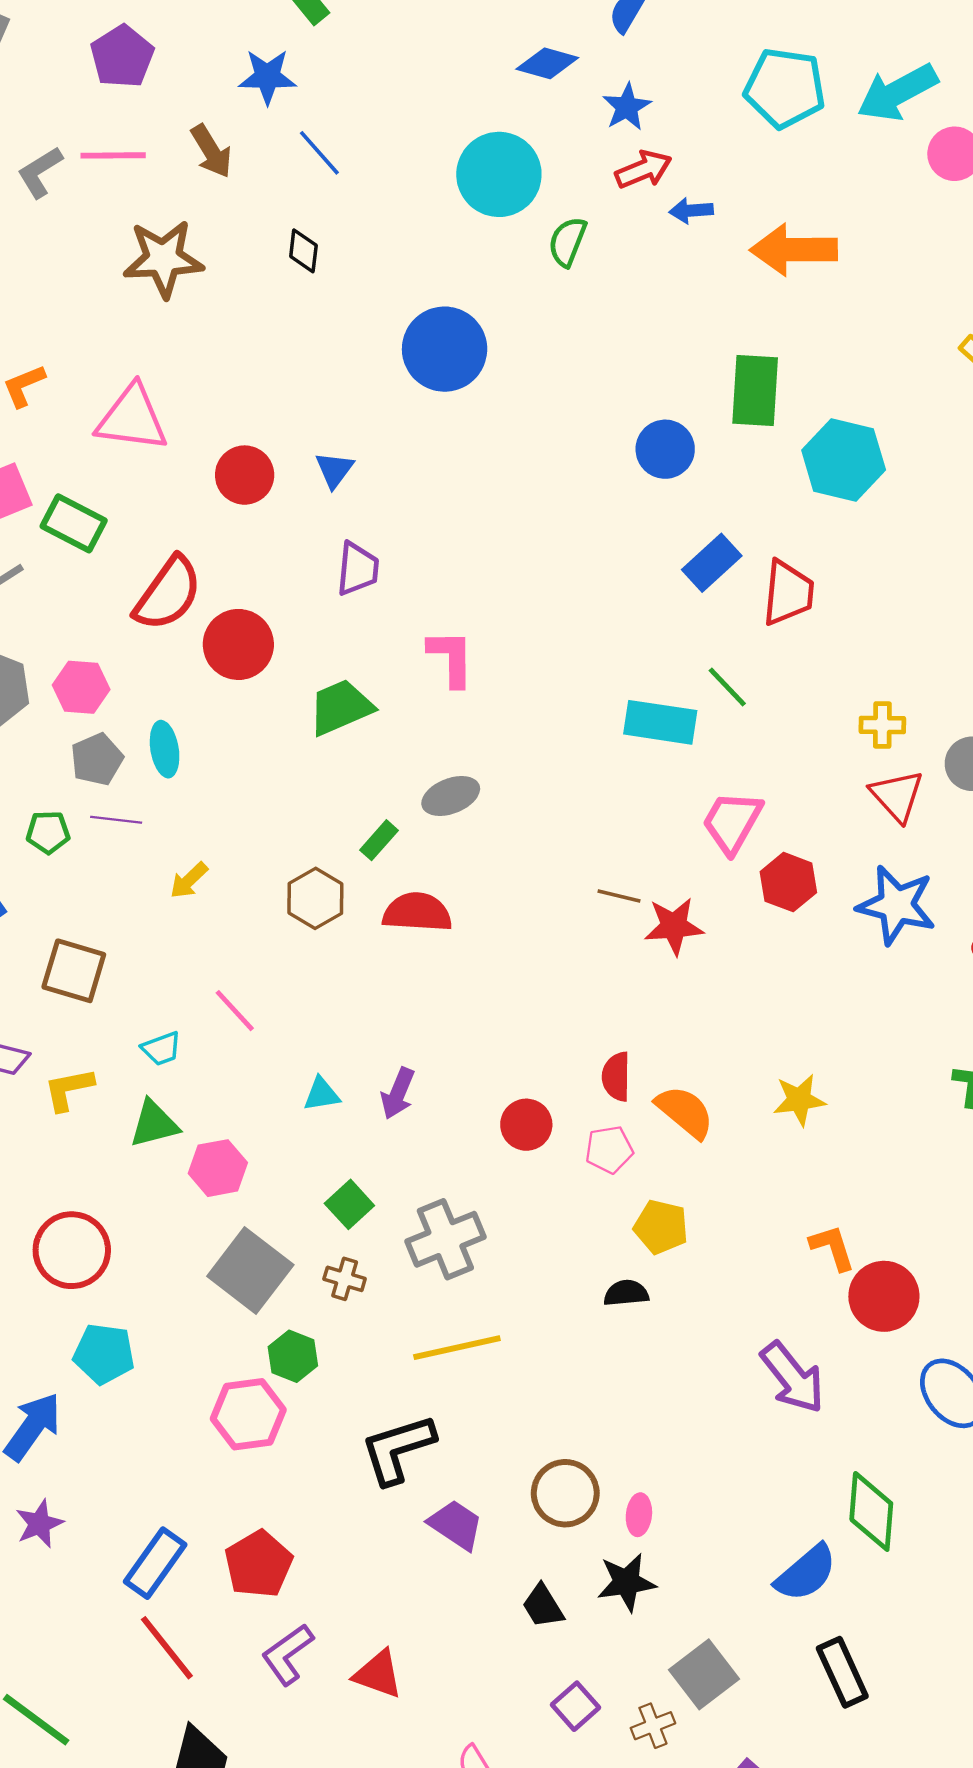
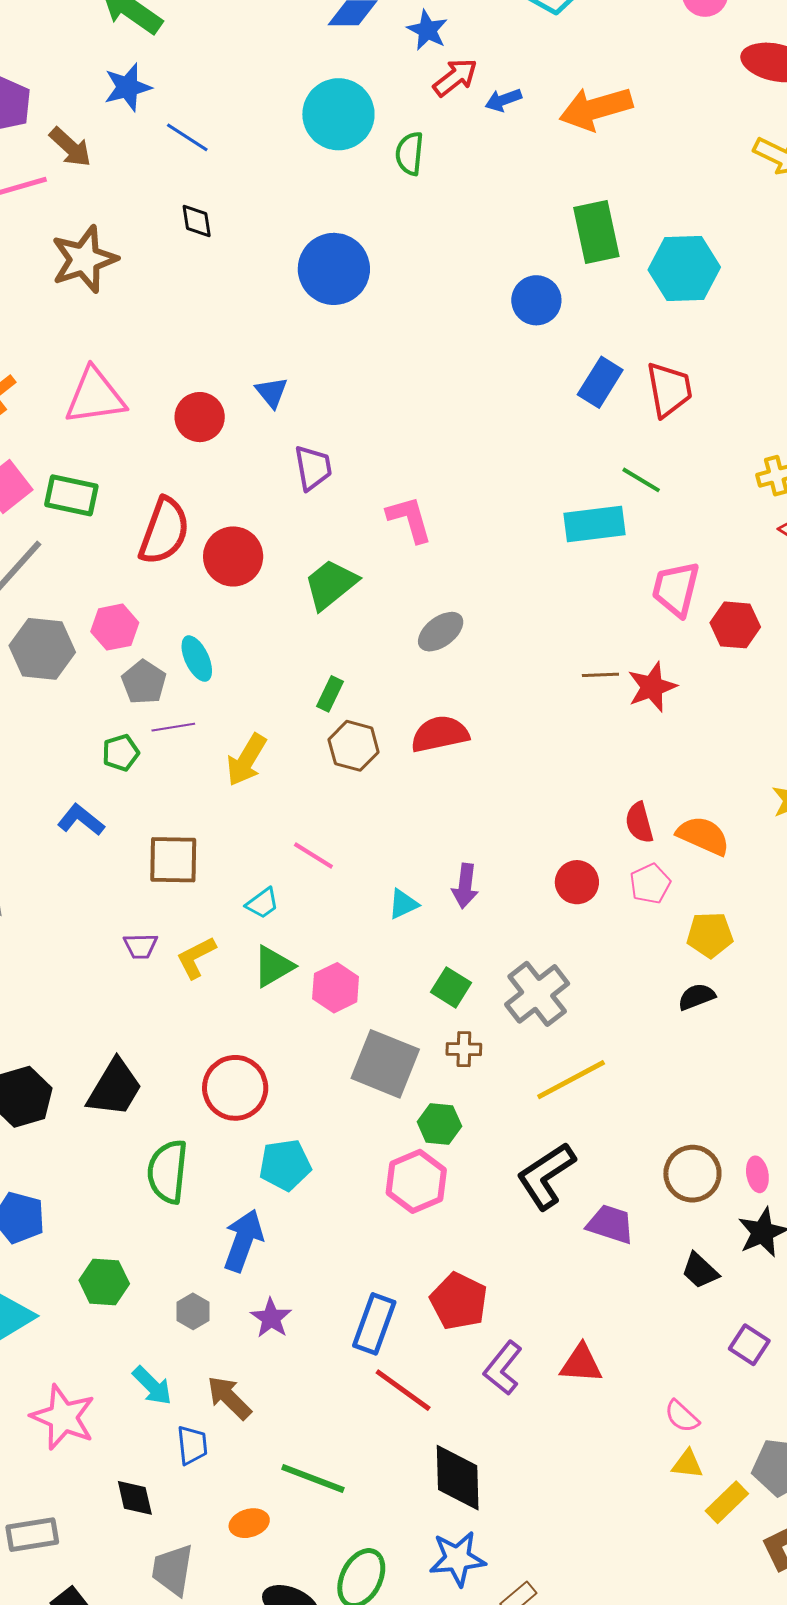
brown arrow: (211, 151) -> (70, 147), moved
green rectangle: (379, 840) -> (330, 694), moved
yellow arrow: (189, 880) -> (246, 760), size x1.5

